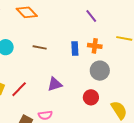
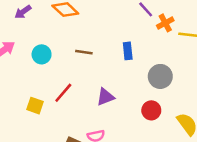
orange cross: (95, 46) -> (165, 23), moved, turned -32
red line: (19, 89) -> (63, 93), moved

